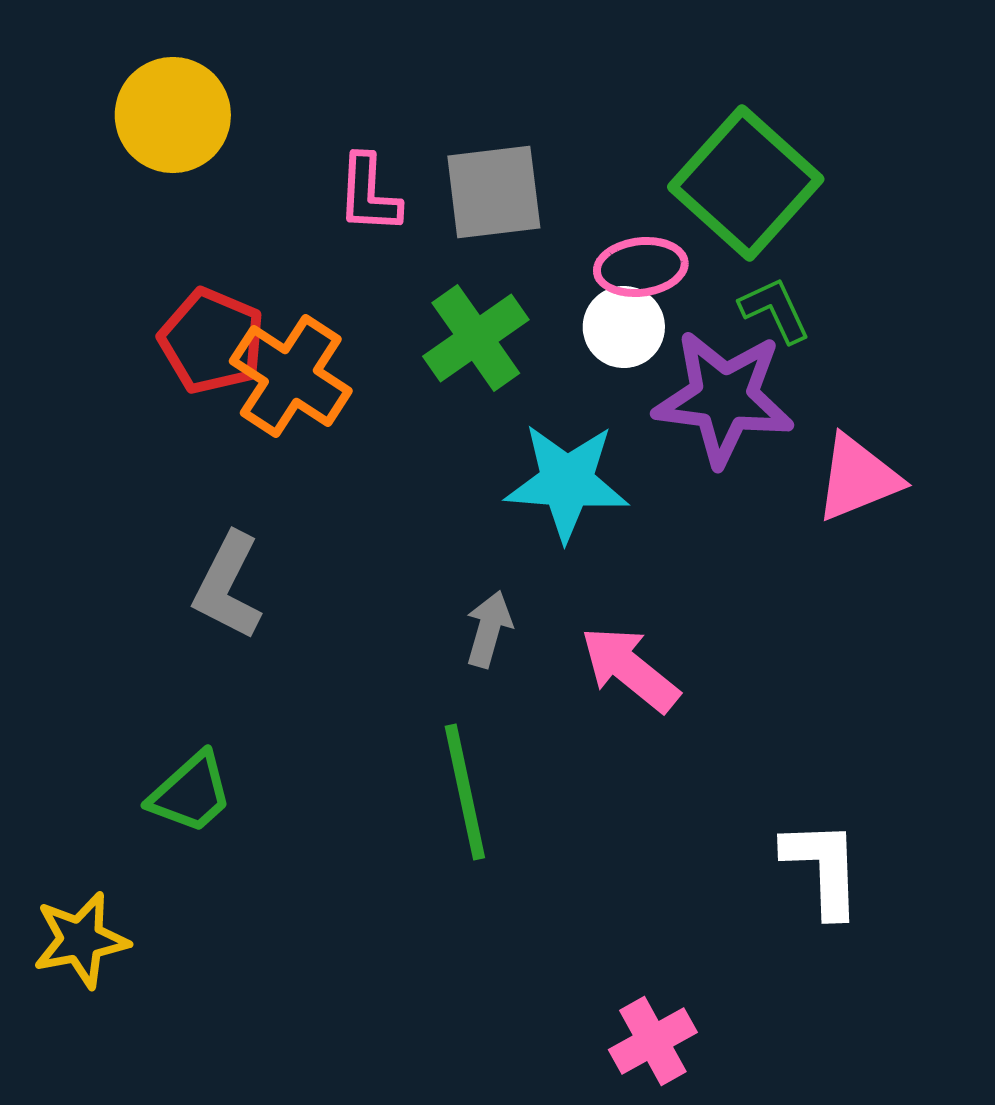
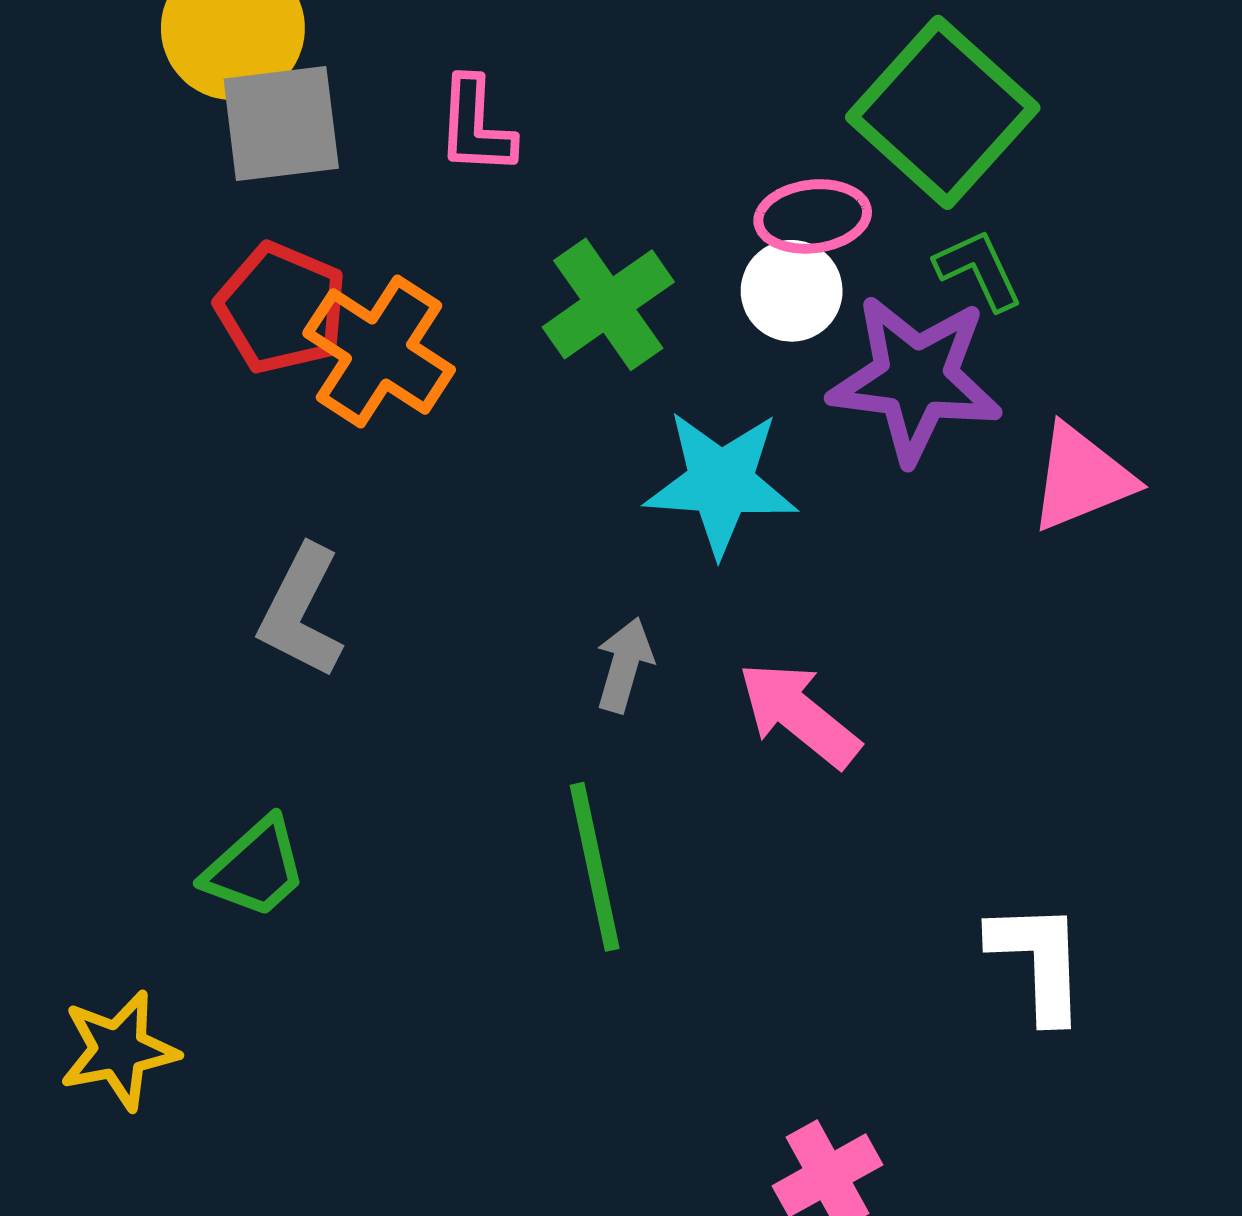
gray square: (494, 192) -> (281, 124), moved

